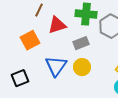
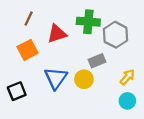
brown line: (39, 10) -> (29, 18), moved
gray rectangle: (81, 43) -> (97, 61), moved

